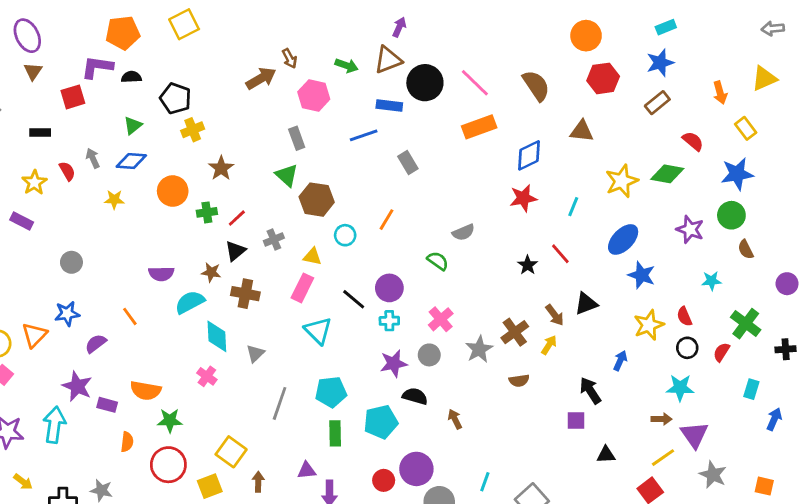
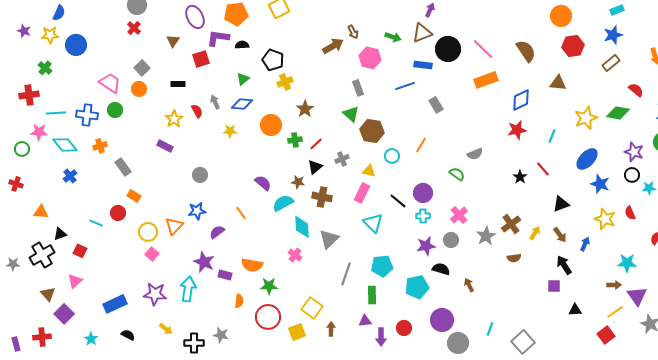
purple ellipse: (27, 36) -> (195, 17), moved
purple semicircle: (161, 274) -> (263, 183), turned -138
brown arrow: (555, 315) -> (560, 235), moved
yellow star: (649, 325) -> (605, 219), turned -30
black circle: (687, 348) -> (632, 175), moved
gray triangle: (255, 354) -> (329, 239), size x1.5
green rectangle: (335, 433) -> (372, 295), moved
red circle: (384, 480) -> (404, 328), moved

